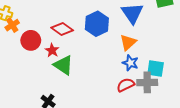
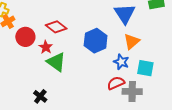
blue hexagon: (97, 24) -> (96, 41), moved
orange triangle: (128, 42) -> (132, 42), moved
gray cross: (147, 82) -> (132, 92), moved

